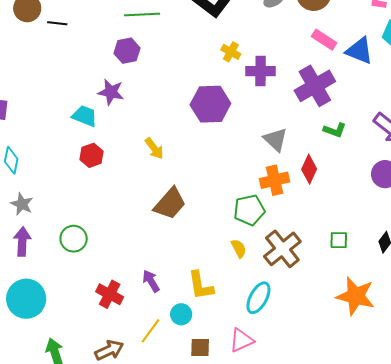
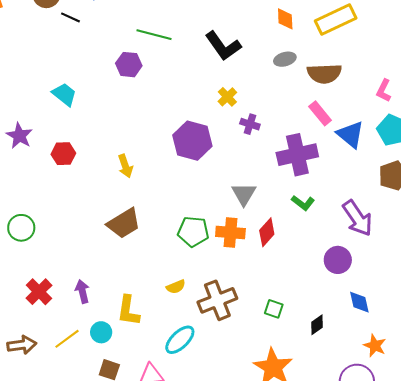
purple cross: (261, 71) -> (250, 124), size x0.7
purple star: (111, 92) -> (19, 136), moved
cyan trapezoid: (85, 116) -> (64, 94), moved
green pentagon: (249, 210) -> (193, 232), moved
yellow semicircle: (239, 248) -> (176, 287), turned 78

